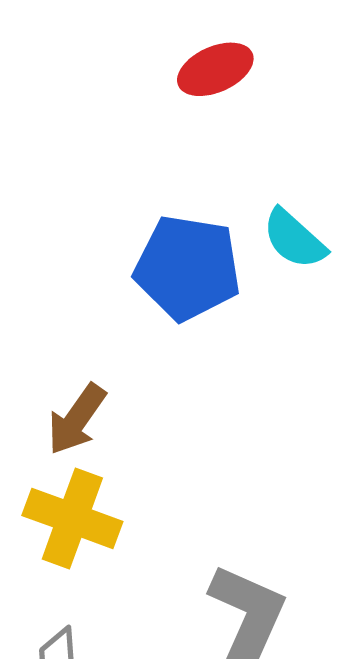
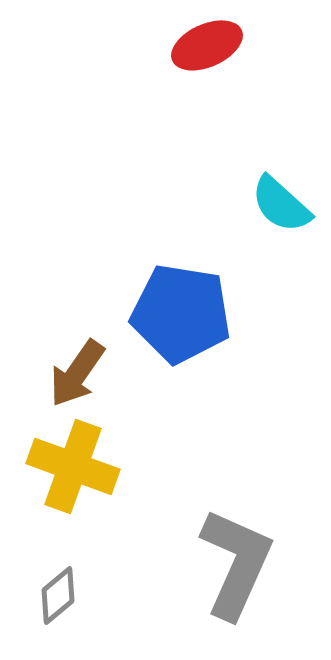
blue pentagon: (188, 268) -> (181, 313), moved

